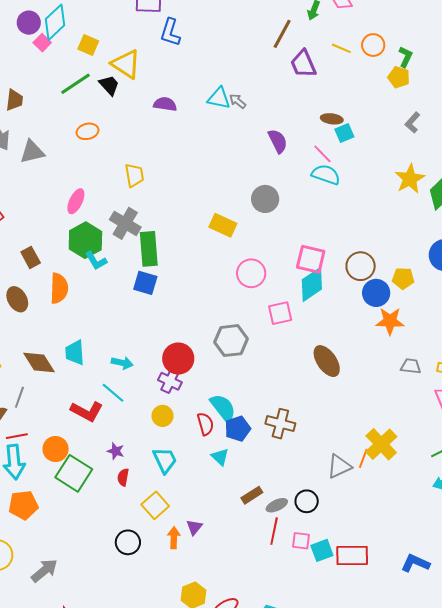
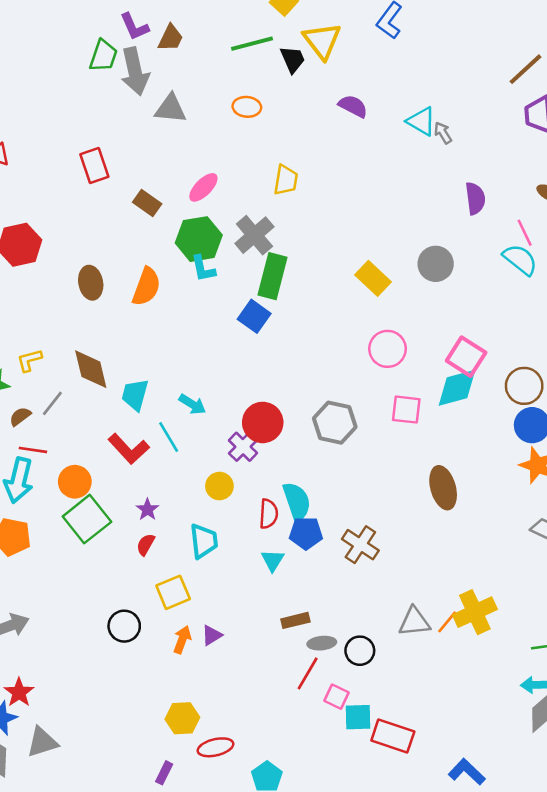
brown rectangle: (31, 257) -> (147, 203), moved, turned -45
cyan trapezoid: (75, 352) -> (135, 395), moved

